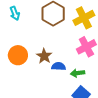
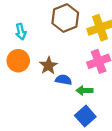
cyan arrow: (15, 13) -> (21, 32), moved

